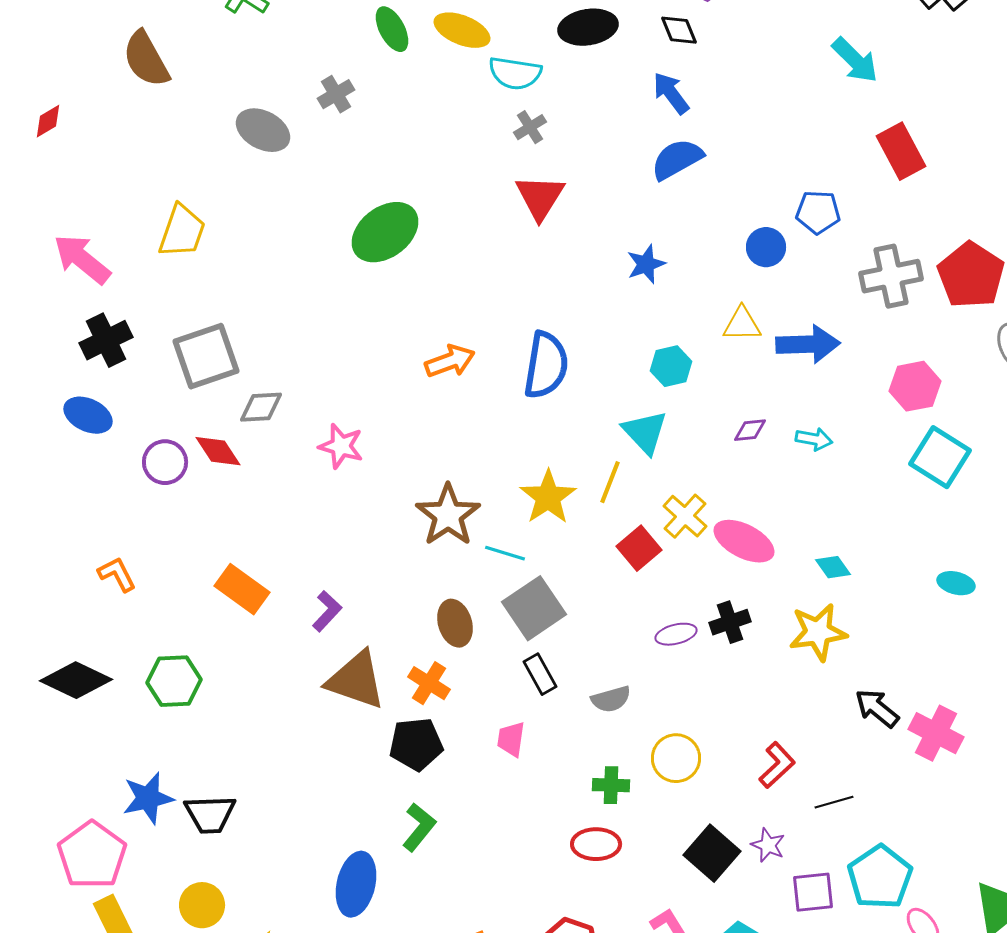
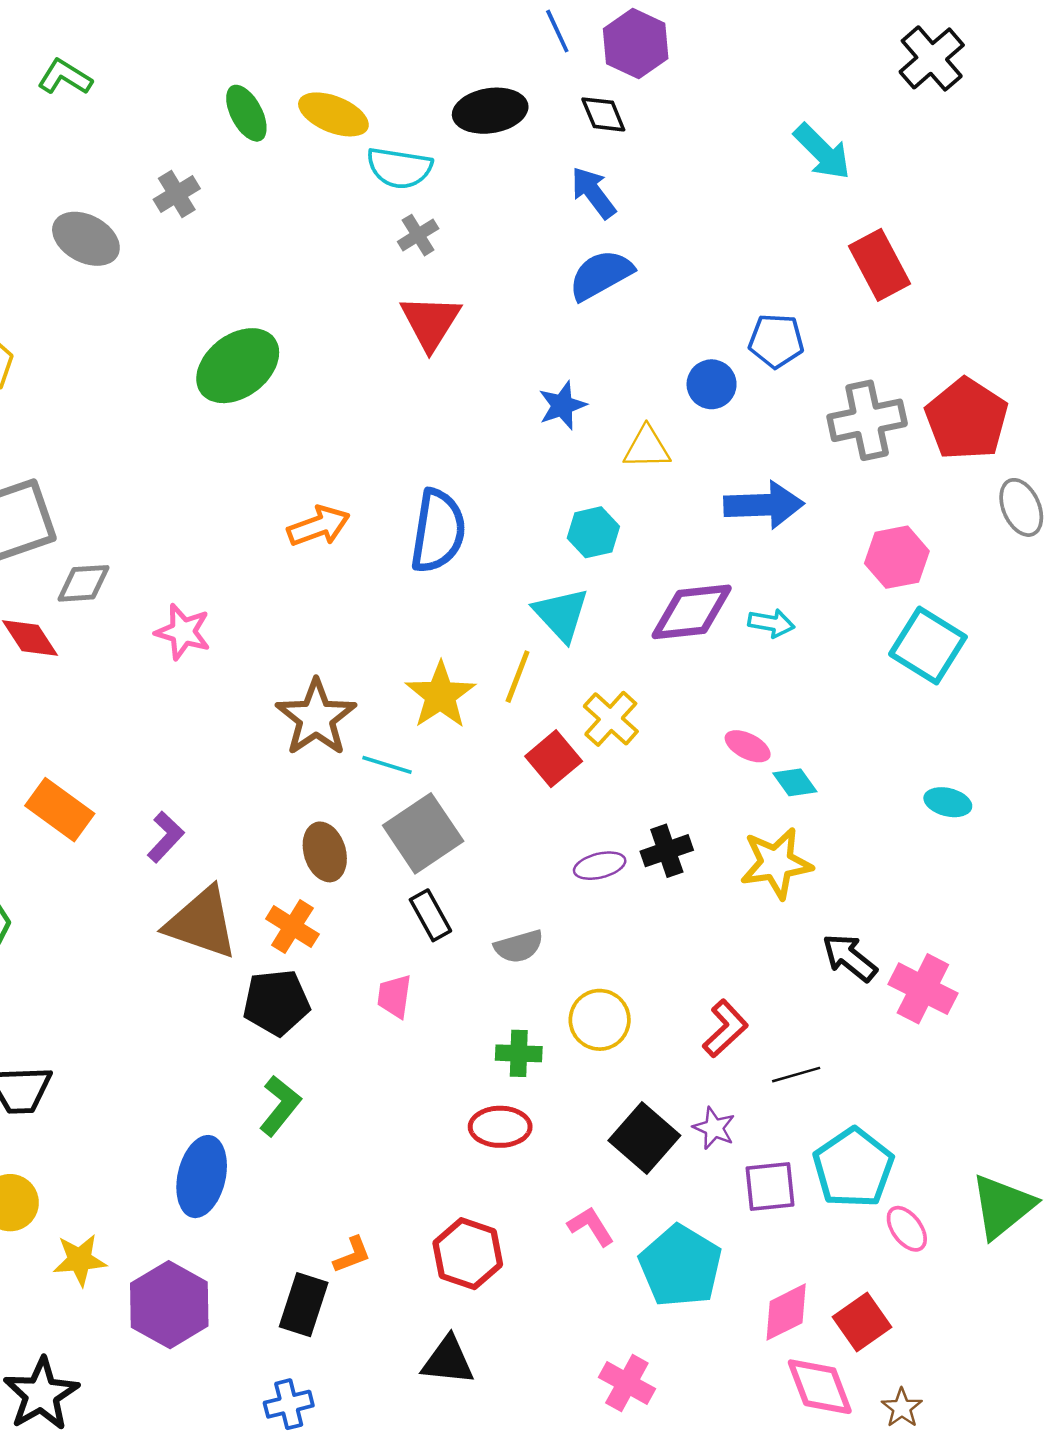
yellow triangle: (742, 324) -> (647, 448), moved
purple diamond: (750, 430) -> (692, 612), size x2.0
pink ellipse: (744, 541) -> (748, 746), moved, size x0.6

